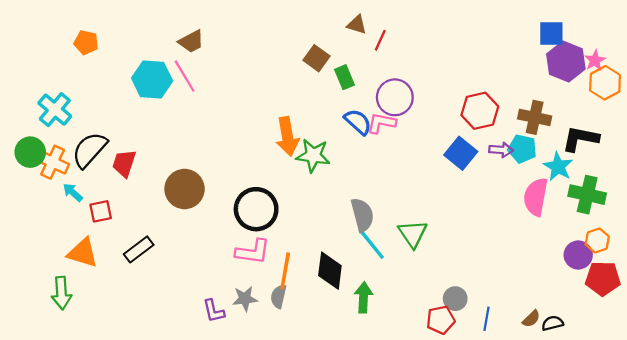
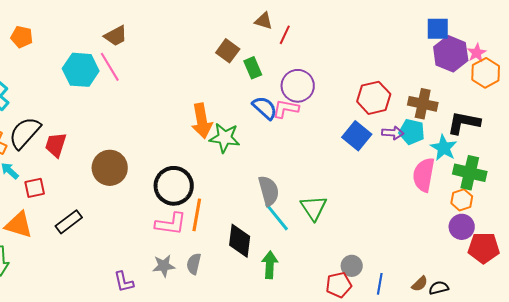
orange hexagon: (597, 240) -> (462, 200), moved
orange line: (285, 271) -> (197, 215), moved
purple L-shape: (214, 311) -> (124, 282), moved

